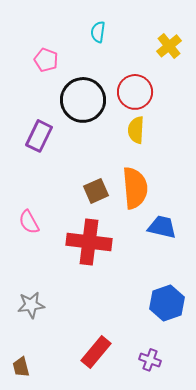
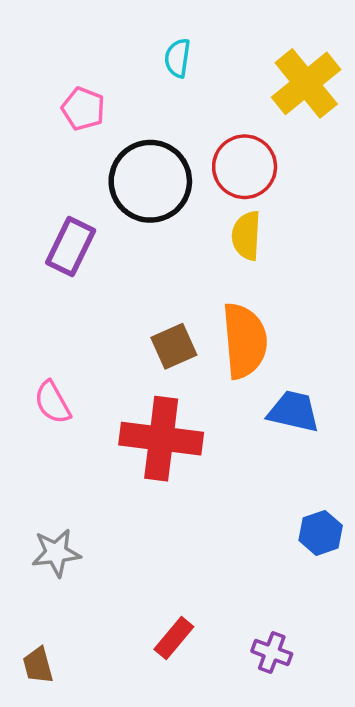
yellow cross: (169, 46) -> (306, 83), size x1.5
blue hexagon: (167, 303) -> (321, 533), moved, size x0.7
red rectangle: (96, 352) -> (174, 638), size x0.7

